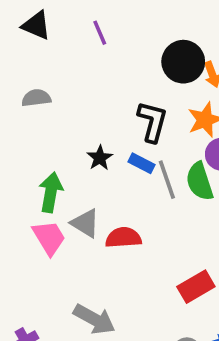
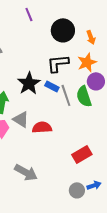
black circle: (183, 62) -> (63, 30), moved
black L-shape: (152, 122) -> (58, 63), turned -110
black star: (100, 158) -> (29, 83), size x1.6

